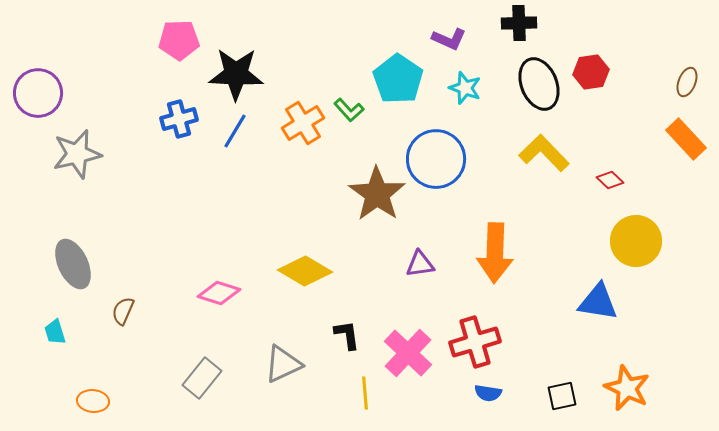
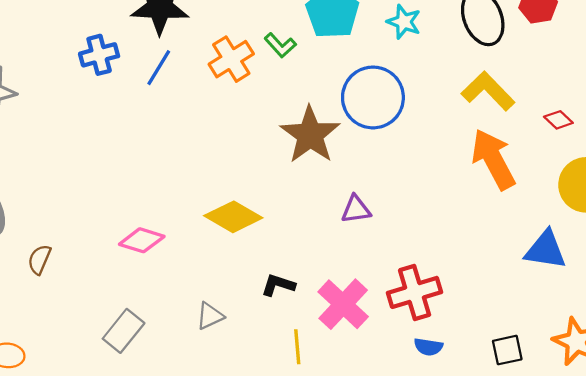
orange arrow: (495, 253) -> (493, 159), moved, turned 150
black L-shape: (347, 335) -> (278, 285), turned -64
gray triangle: (283, 364) -> (210, 316), size x0.7

